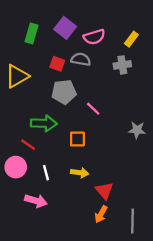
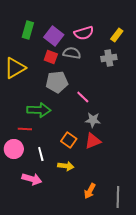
purple square: (65, 28) -> (54, 36), moved
gray star: (137, 130) -> (93, 120), moved
orange square: (77, 139) -> (69, 140), moved, turned 35
red line: (28, 145) -> (25, 129), turned -32
yellow arrow: (80, 173) -> (66, 166), moved
red triangle: (104, 191) -> (93, 141), moved, turned 48

